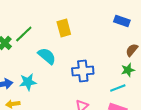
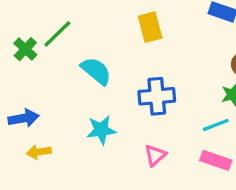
yellow rectangle: (64, 28) -> (150, 27), moved
cyan star: (28, 82) -> (101, 130), moved

